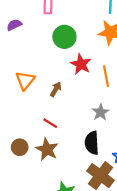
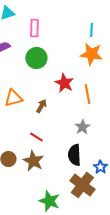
green circle: (64, 37) -> (36, 58), moved
orange triangle: (25, 81) -> (13, 98), turned 36

